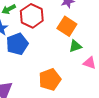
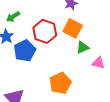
red hexagon: (32, 16) -> (45, 31), moved

